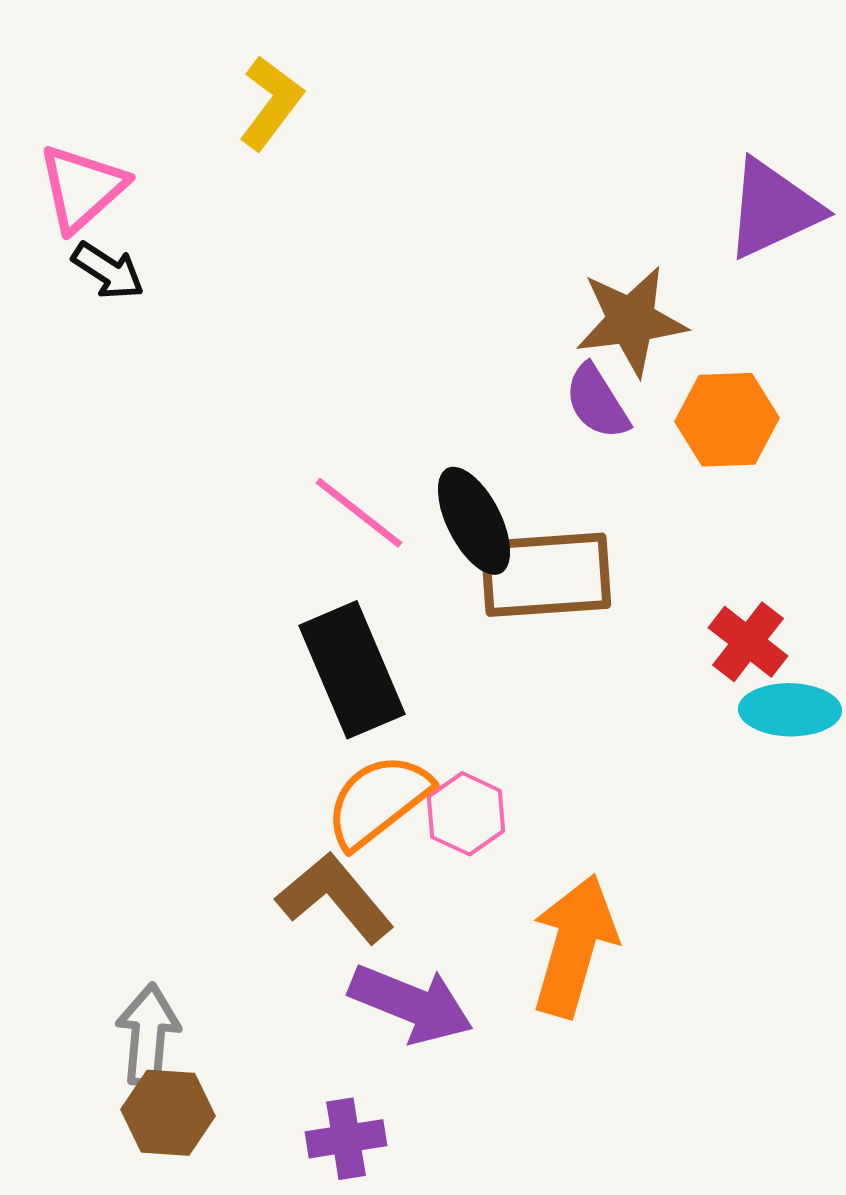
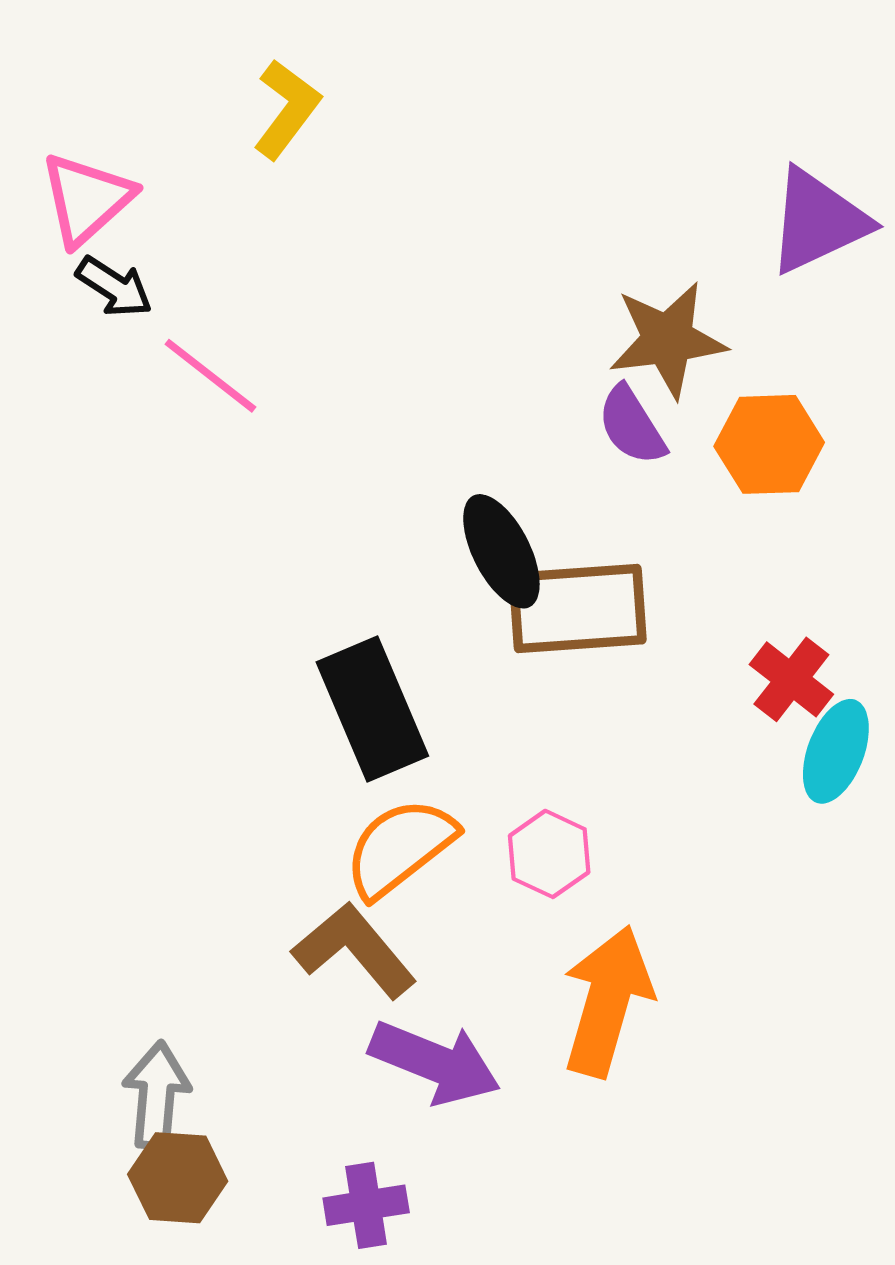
pink line: (359, 513) -> (210, 376), moved
cyan ellipse: (790, 710) -> (836, 751), turned -70
pink hexagon: (466, 814) -> (549, 854), moved

